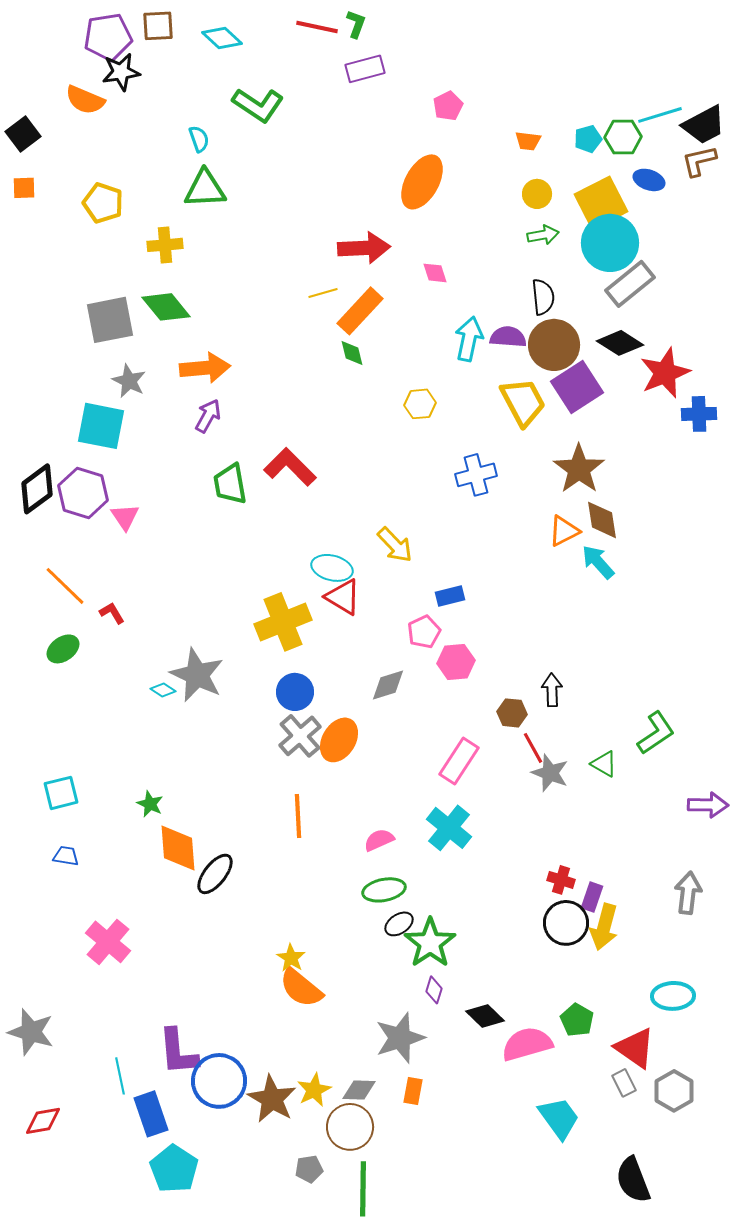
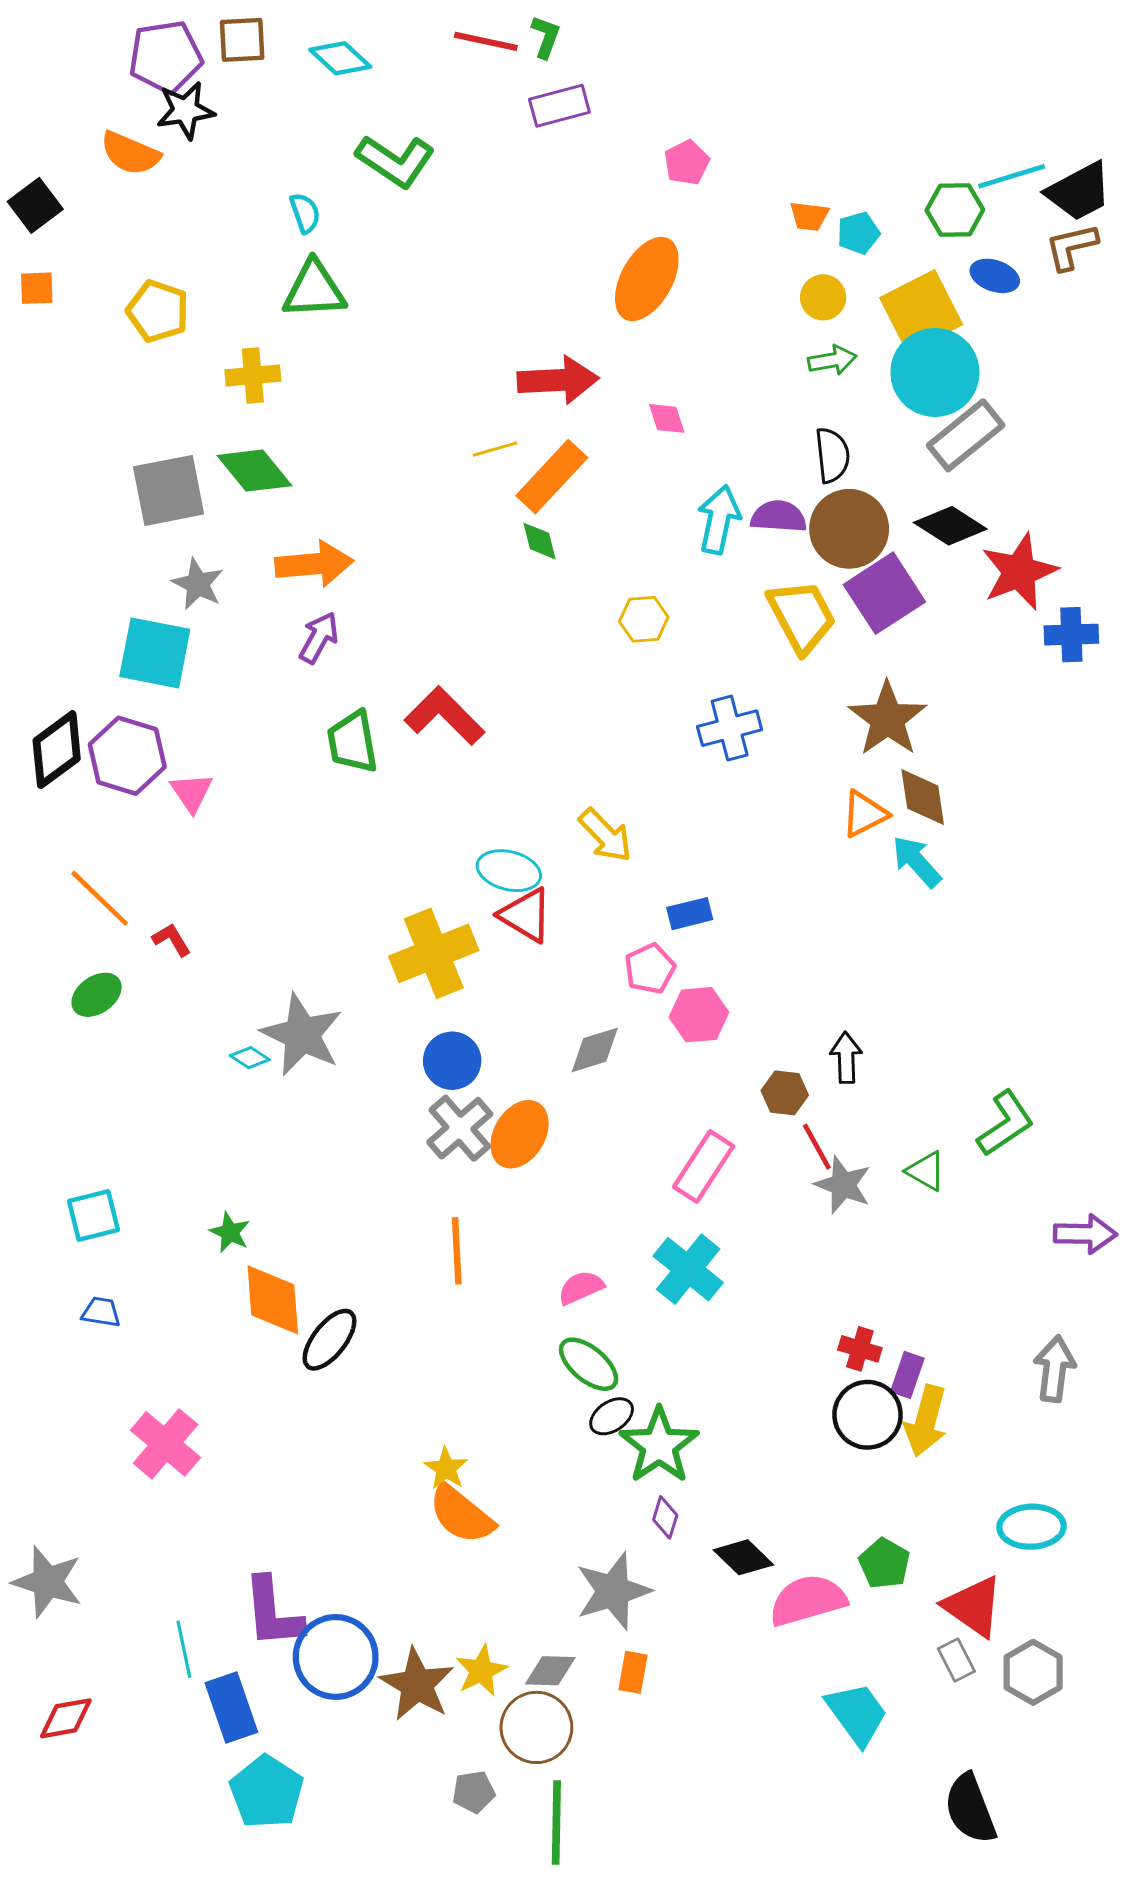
cyan pentagon: (588, 139) -> (858, 233), moved
green ellipse: (384, 890) -> (589, 1364), turned 51

